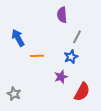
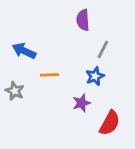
blue arrow: (18, 38) -> (24, 51), turned -36
gray star: (14, 94) -> (15, 91), moved

